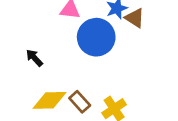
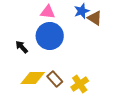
blue circle: (96, 37) -> (50, 36), moved

